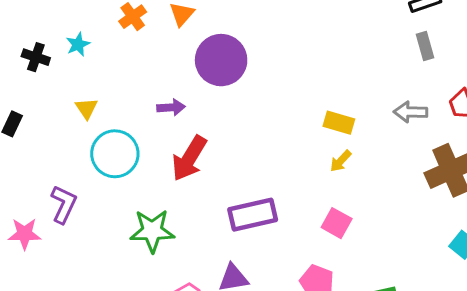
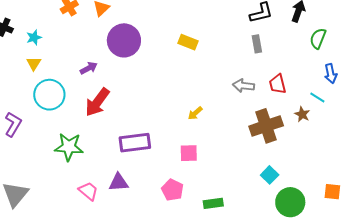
cyan star: (78, 44) -> (34, 38), moved
purple arrow: (171, 107) -> (89, 68), turned -30
yellow rectangle: (339, 123) -> (188, 42), moved
pink square: (337, 223) -> (189, 153), turned -36

